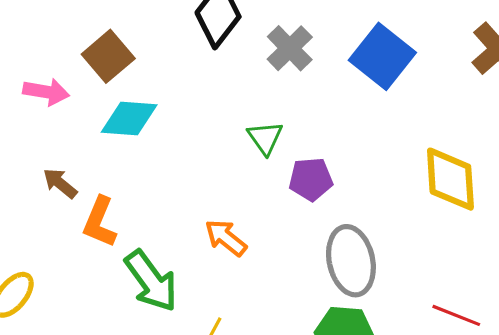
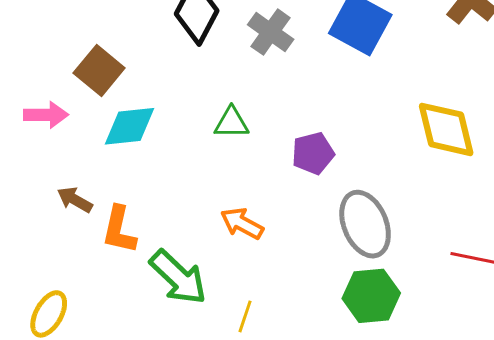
green triangle: (265, 138) -> (232, 123), moved, turned -45

